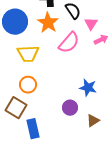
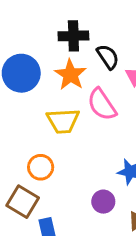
pink semicircle: (69, 43) -> (102, 105), turned 105
yellow trapezoid: (28, 54) -> (63, 121), moved

